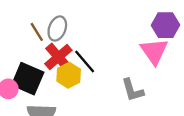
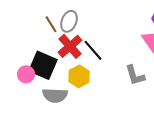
yellow hexagon: (69, 75) -> (79, 76), moved

